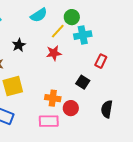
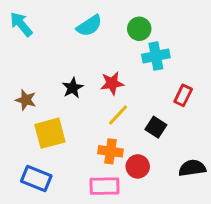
yellow line: (58, 31) -> (118, 115), moved
black star: (19, 45) -> (73, 88), moved
black semicircle: (107, 109) -> (192, 168), turned 72

